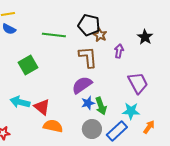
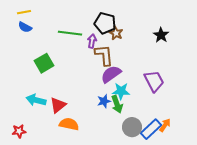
purple arrow: (119, 51) -> (92, 41), moved
purple semicircle: (82, 85) -> (111, 74), moved
red triangle: (42, 107) -> (58, 105), turned 42
cyan star: (131, 111) -> (121, 91), moved
gray circle: (92, 129) -> (132, 127), moved
blue rectangle: (117, 131) -> (151, 129), moved

